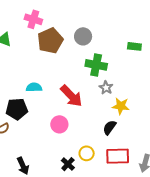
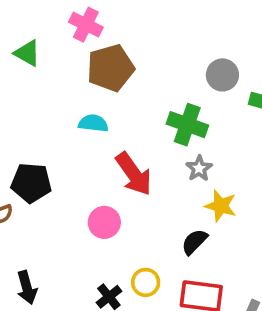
gray circle: (83, 36) -> (222, 75), moved
cyan semicircle: (34, 87) -> (93, 123), moved

